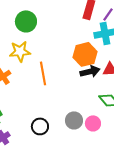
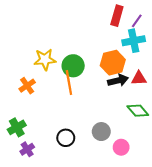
green circle: (26, 21) -> (73, 66), moved
pink circle: (93, 123) -> (121, 147), moved

